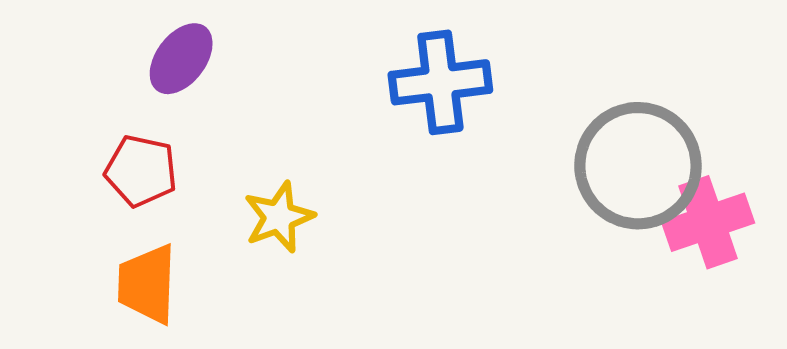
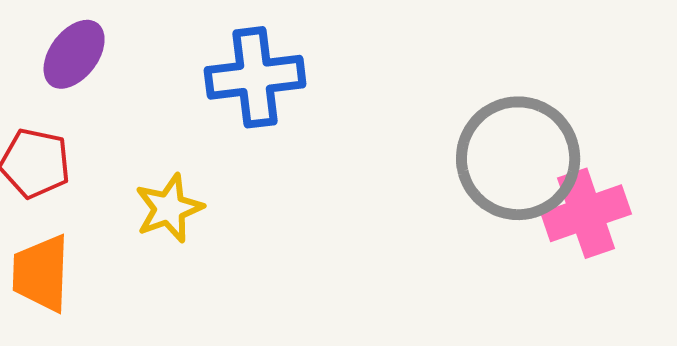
blue cross: (440, 82) -> (255, 77), moved

